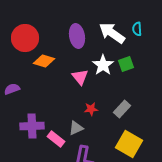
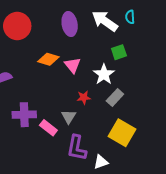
orange diamond: (44, 61) -> (48, 59), moved
white star: (103, 65) -> (104, 74), moved
gray triangle: (76, 128) -> (69, 117), turned -35

